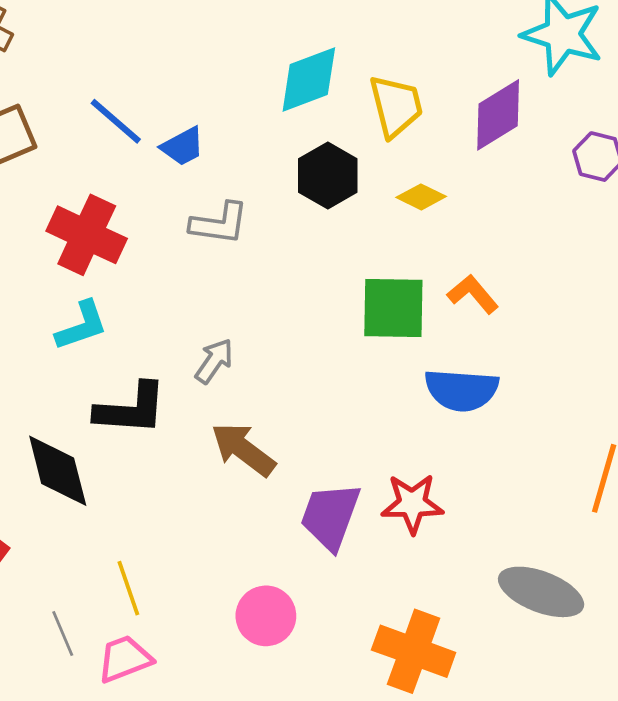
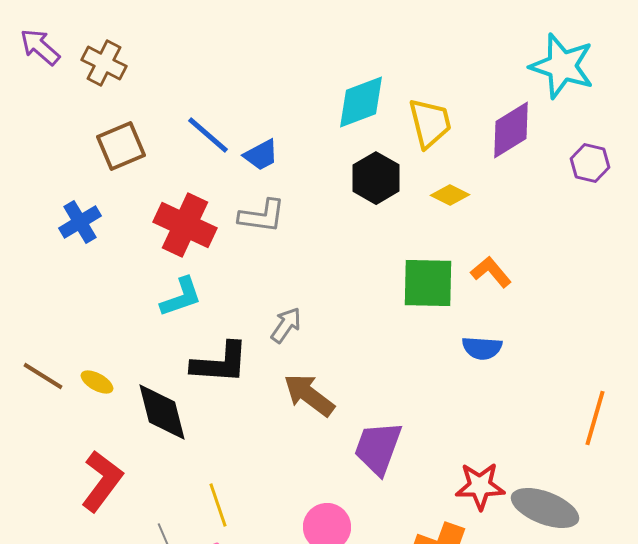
gray L-shape: (219, 223) -> (262, 216), moved
blue semicircle: (462, 390) -> (482, 348), size x0.7
red star: (412, 504) -> (480, 486), moved

